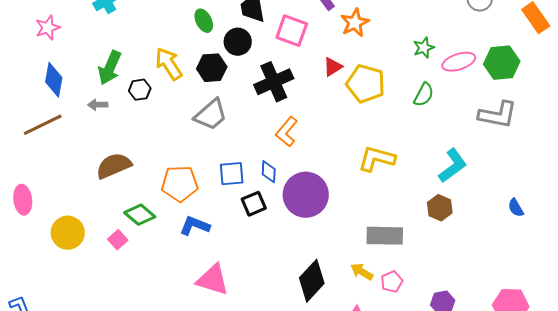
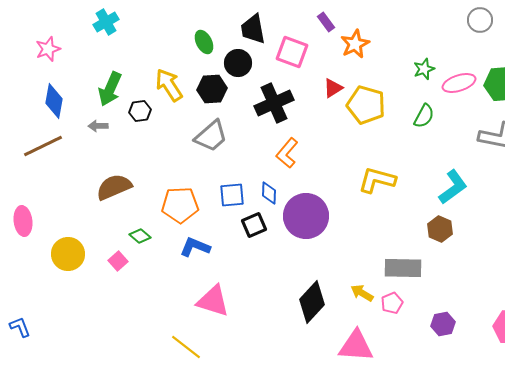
green diamond: (140, 215) -> (140, 236), size x0.7
gray rectangle: (385, 236) -> (403, 268), moved

